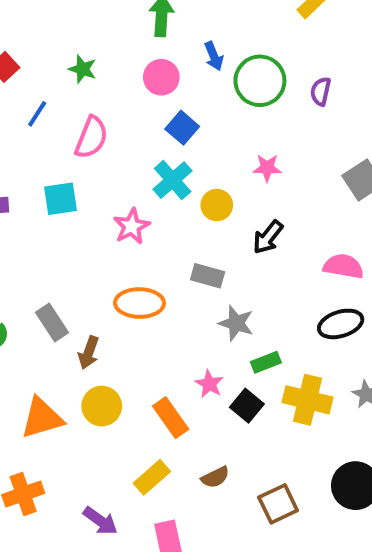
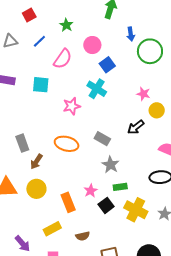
pink circle: (161, 77) -> (92, 45), moved
cyan cross: (173, 180) -> (97, 89), turned -30
yellow circle: (217, 205) -> (157, 110), moved

